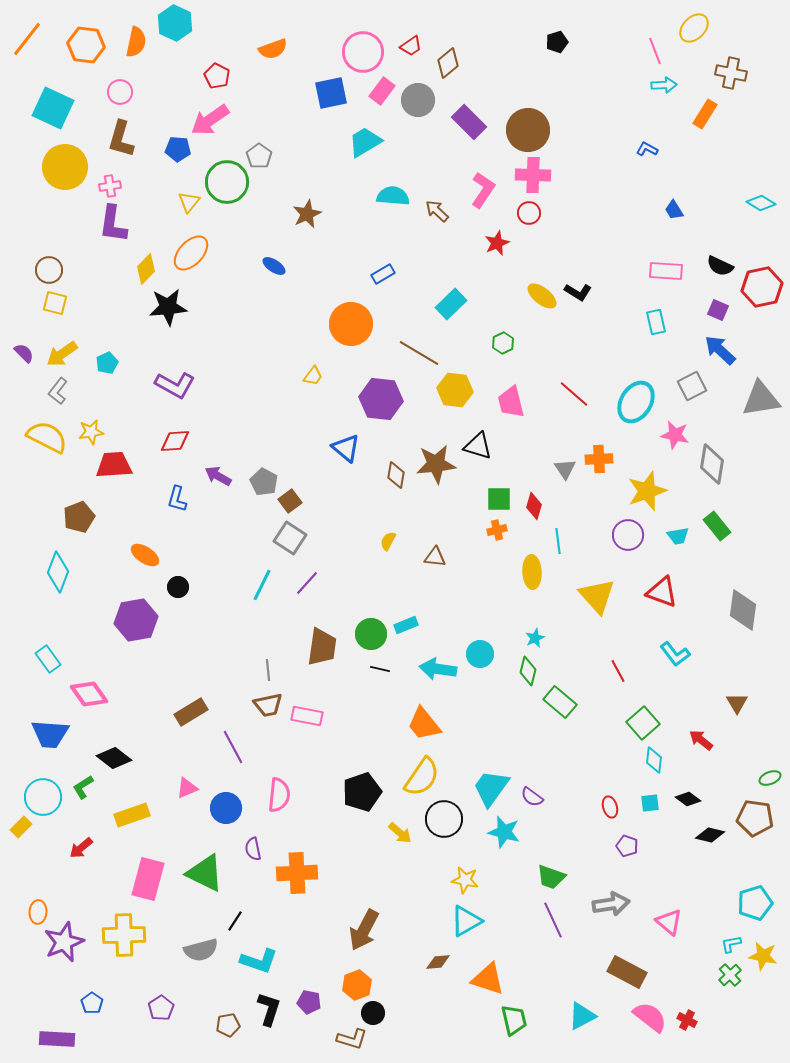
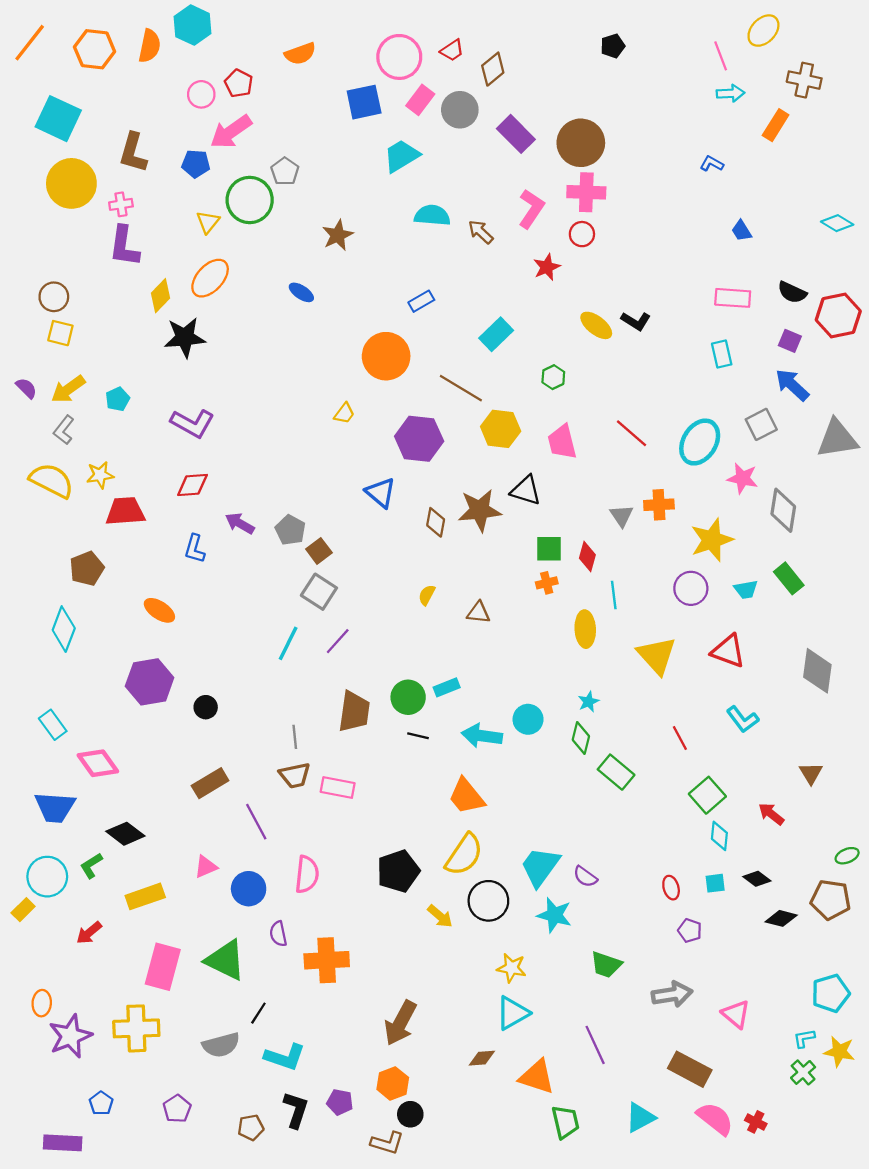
pink circle: (120, 92) -> (201, 94), moved
black circle: (178, 587) -> (206, 707), moved
purple line: (553, 920) -> (595, 1045), moved

